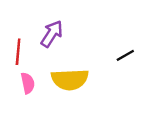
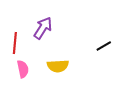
yellow semicircle: (70, 79) -> (58, 66), size x0.7

